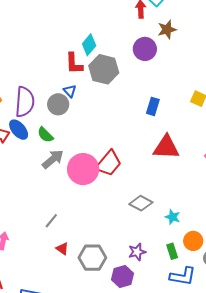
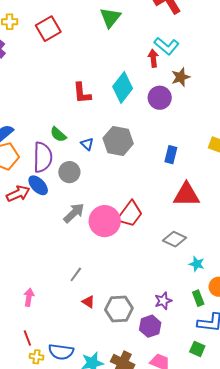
cyan diamond: (89, 45) -> (123, 88), moved, size x1.4
red L-shape: (74, 63) -> (82, 93), moved
gray hexagon: (104, 69) -> (118, 141), moved
gray circle: (58, 104) -> (69, 172), moved
green semicircle: (45, 135) -> (58, 134), moved
gray diamond: (141, 203) -> (174, 239), moved

